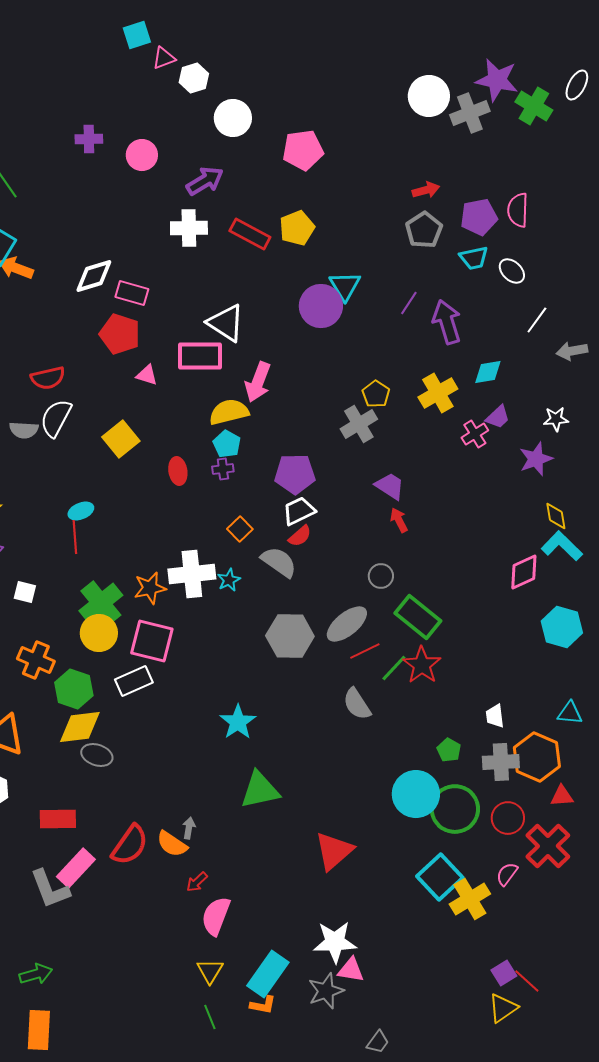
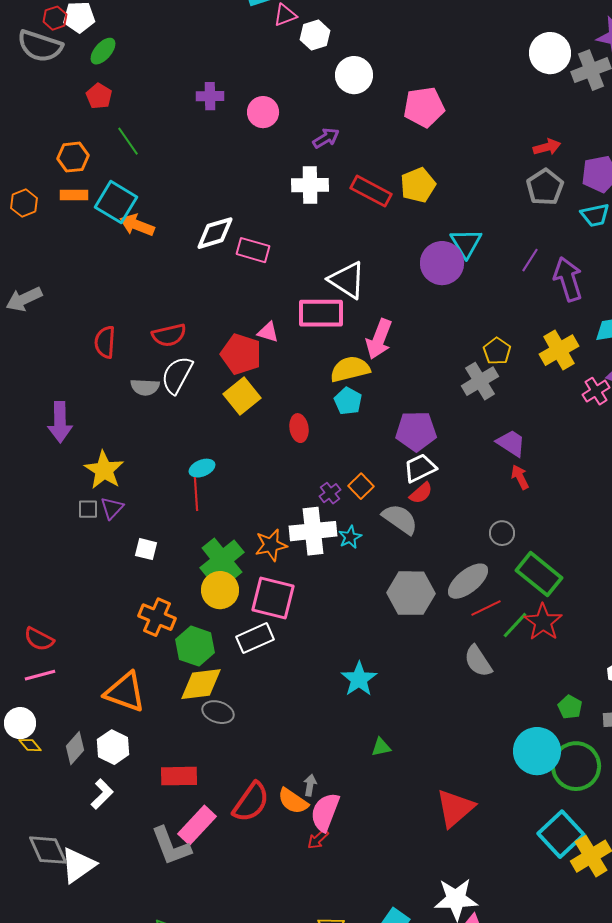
purple arrow: (205, 181) -> (326, 138), size x0.7
red pentagon: (120, 334) -> (241, 354), moved
purple cross: (223, 469) -> (330, 493), moved, turned -30
green triangle: (260, 790) -> (381, 747), size x0.5
pink semicircle: (216, 916) -> (325, 812), moved

